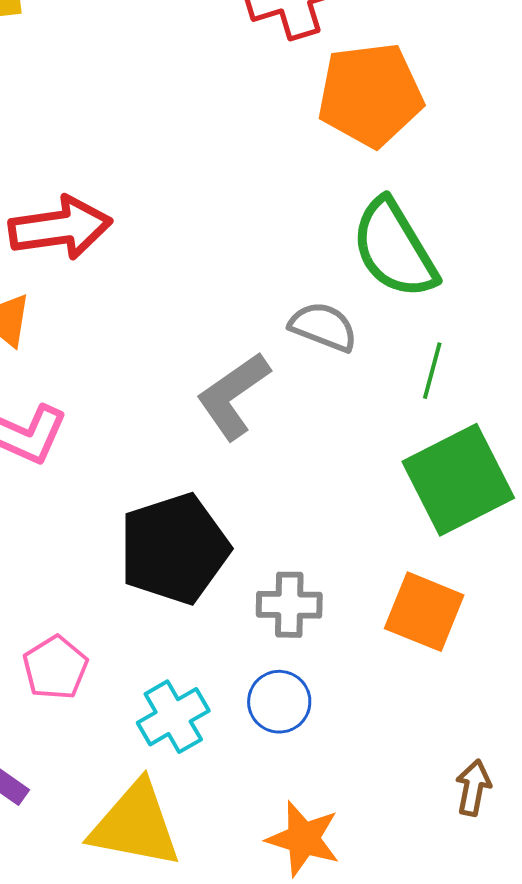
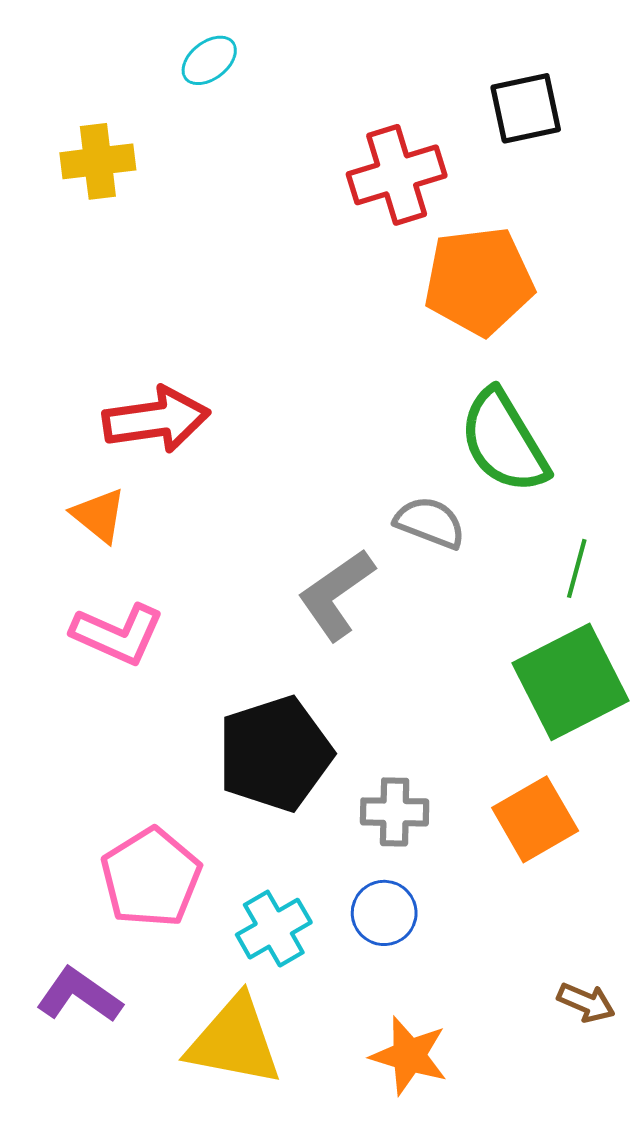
green line: (432, 371) -> (577, 568), moved
orange square: (424, 612) -> (535, 819), turned 38
pink pentagon: (55, 668) -> (151, 878), size x1.5
brown arrow: (473, 788) -> (586, 1002), turned 102

